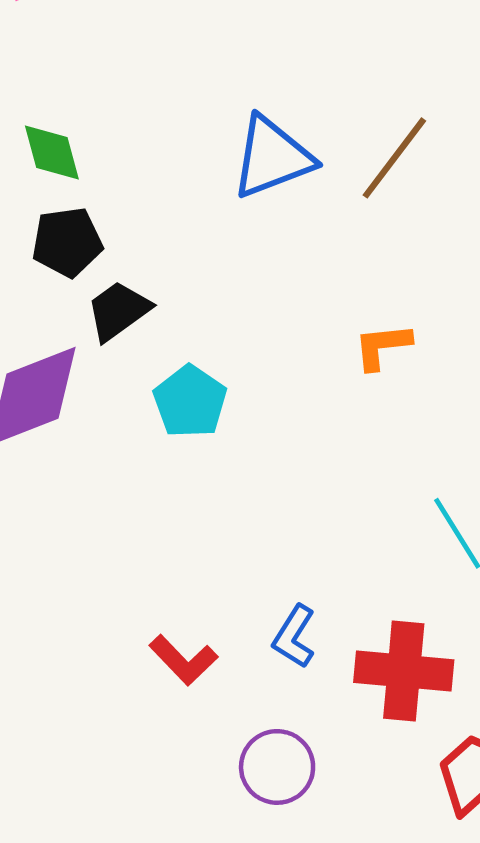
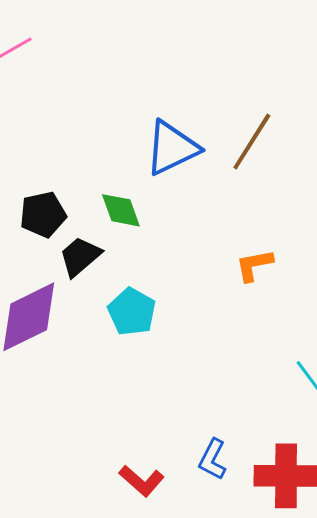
green diamond: (52, 152) -> (121, 210), moved

